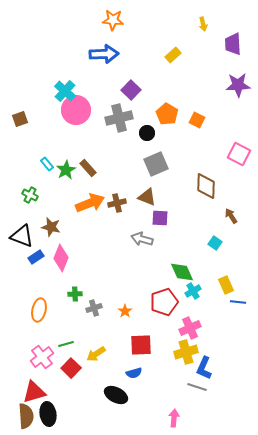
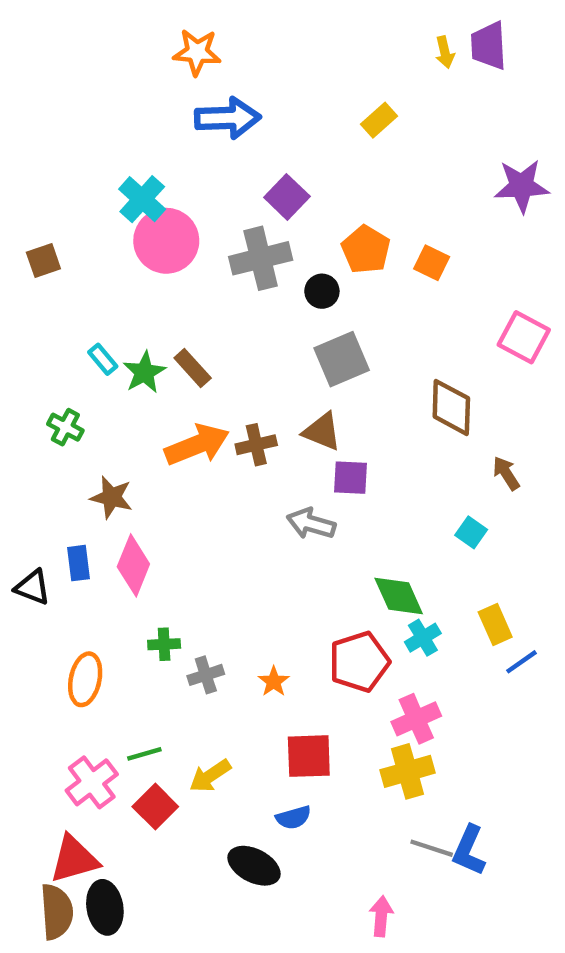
orange star: (113, 20) -> (197, 52), moved
purple trapezoid: (233, 44) -> (489, 46), moved
black triangle: (22, 236) -> (33, 587), moved, size x0.7
blue rectangle: (36, 257) -> (79, 563), turned -63
blue line: (238, 302) -> (522, 662), turned -42
blue L-shape: (204, 368) -> (469, 850), moved

